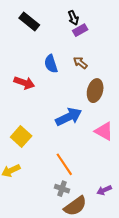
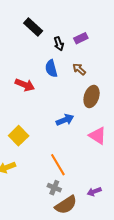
black arrow: (73, 18) -> (59, 44), moved
blue arrow: (69, 117) -> (65, 120), size x0.7

